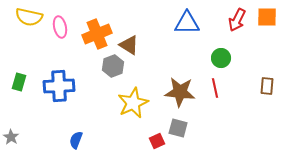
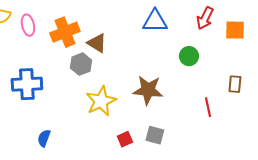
orange square: (267, 17) -> (235, 30), moved
red line: (215, 88) -> (208, 107), moved
gray square: (178, 128) -> (155, 135), moved

